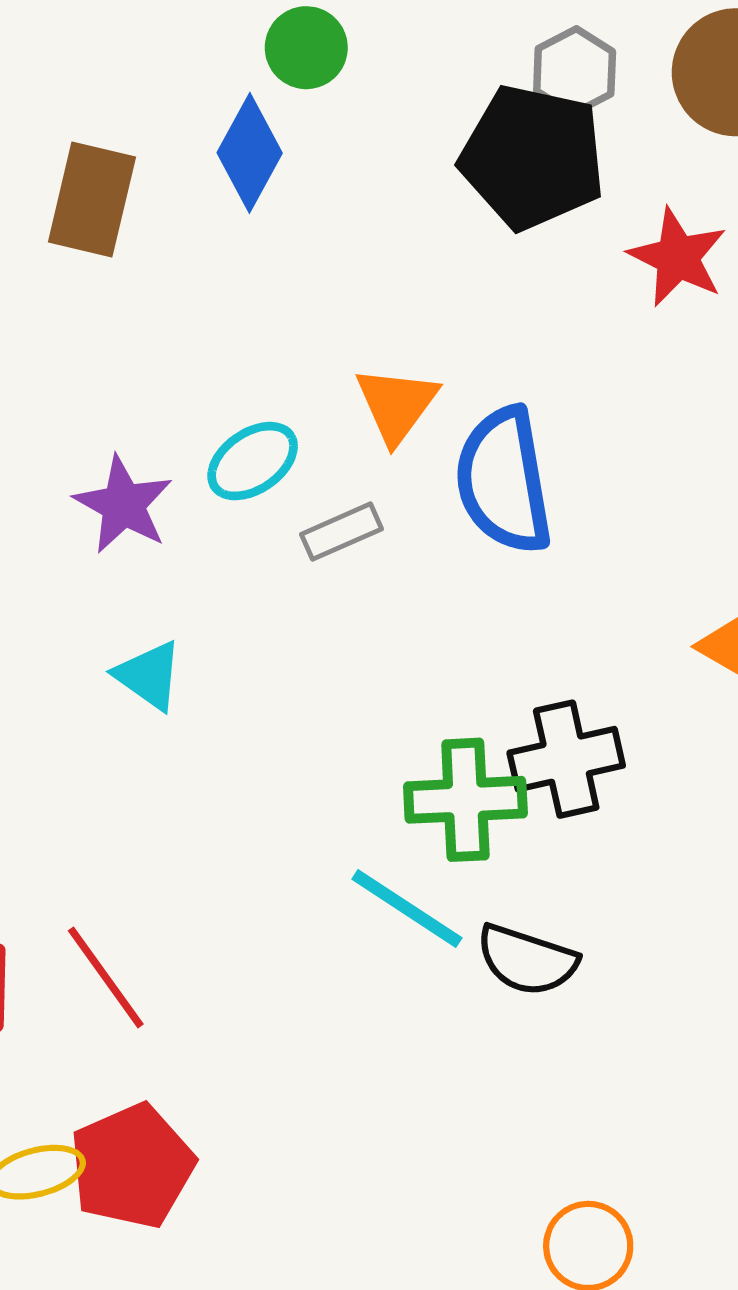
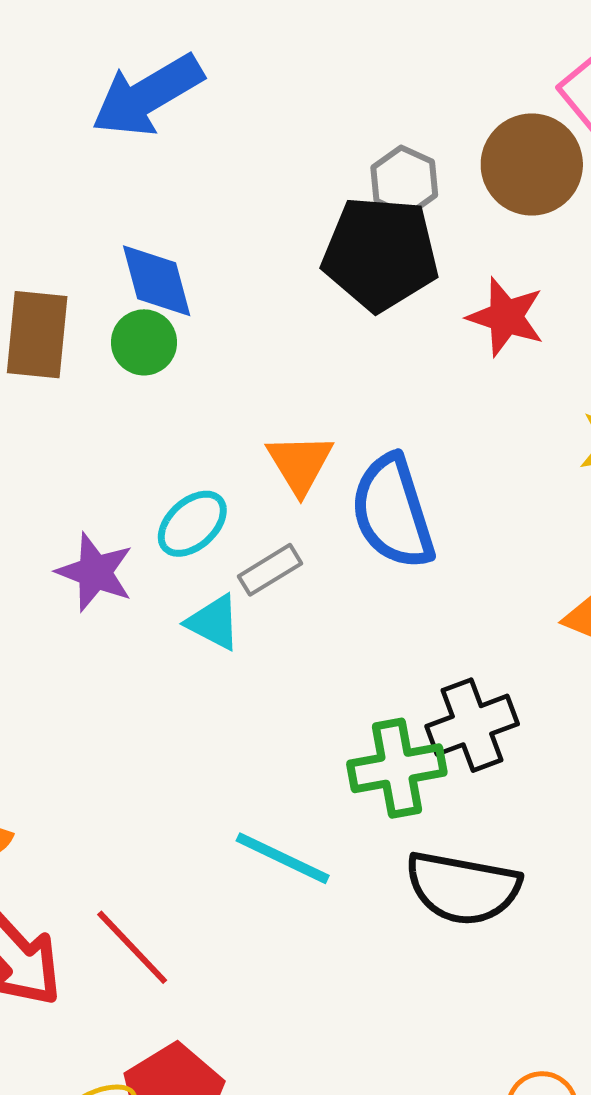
green circle: (306, 48) -> (144, 342), moved
blue diamond: (250, 153) -> (157, 281), turned -36
cyan triangle: (149, 675) -> (214, 622), moved
cyan line: (407, 909) -> (283, 858), moved
black semicircle: (527, 960) -> (463, 888), size x1.4

